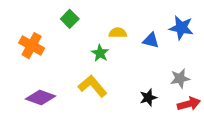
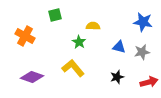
green square: (70, 19) -> (55, 15), turned 32
blue triangle: (151, 40) -> (119, 47), moved
gray star: (180, 78) -> (142, 52), moved

